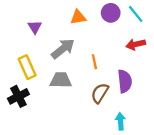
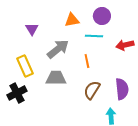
cyan line: (136, 14) -> (94, 36), moved, turned -48
purple semicircle: (125, 81) -> (122, 89), moved

